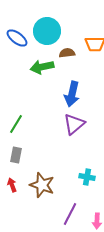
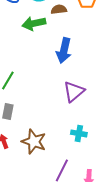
purple triangle: (74, 124) -> (74, 91), moved

